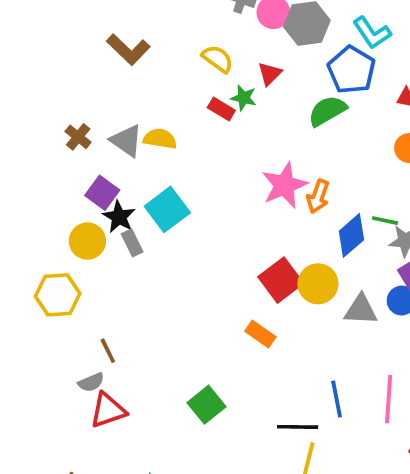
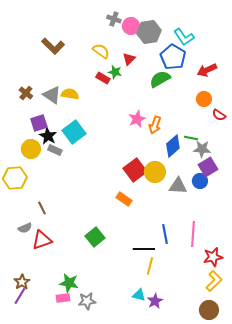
pink star: (285, 185) -> (137, 119), size x0.7
purple square: (102, 193) -> (39, 123), turned 36
gray rectangle: (132, 243) -> (55, 150), turned -40
gray semicircle: (91, 382) -> (25, 228), moved

